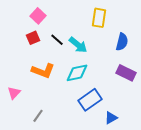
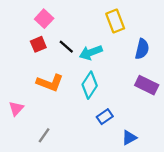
yellow rectangle: (99, 18) -> (115, 21), turned -30
cyan arrow: (78, 45) -> (91, 52), turned 120
cyan diamond: (77, 73) -> (90, 85), turned -45
blue rectangle: (90, 100) -> (105, 117), size x0.6

